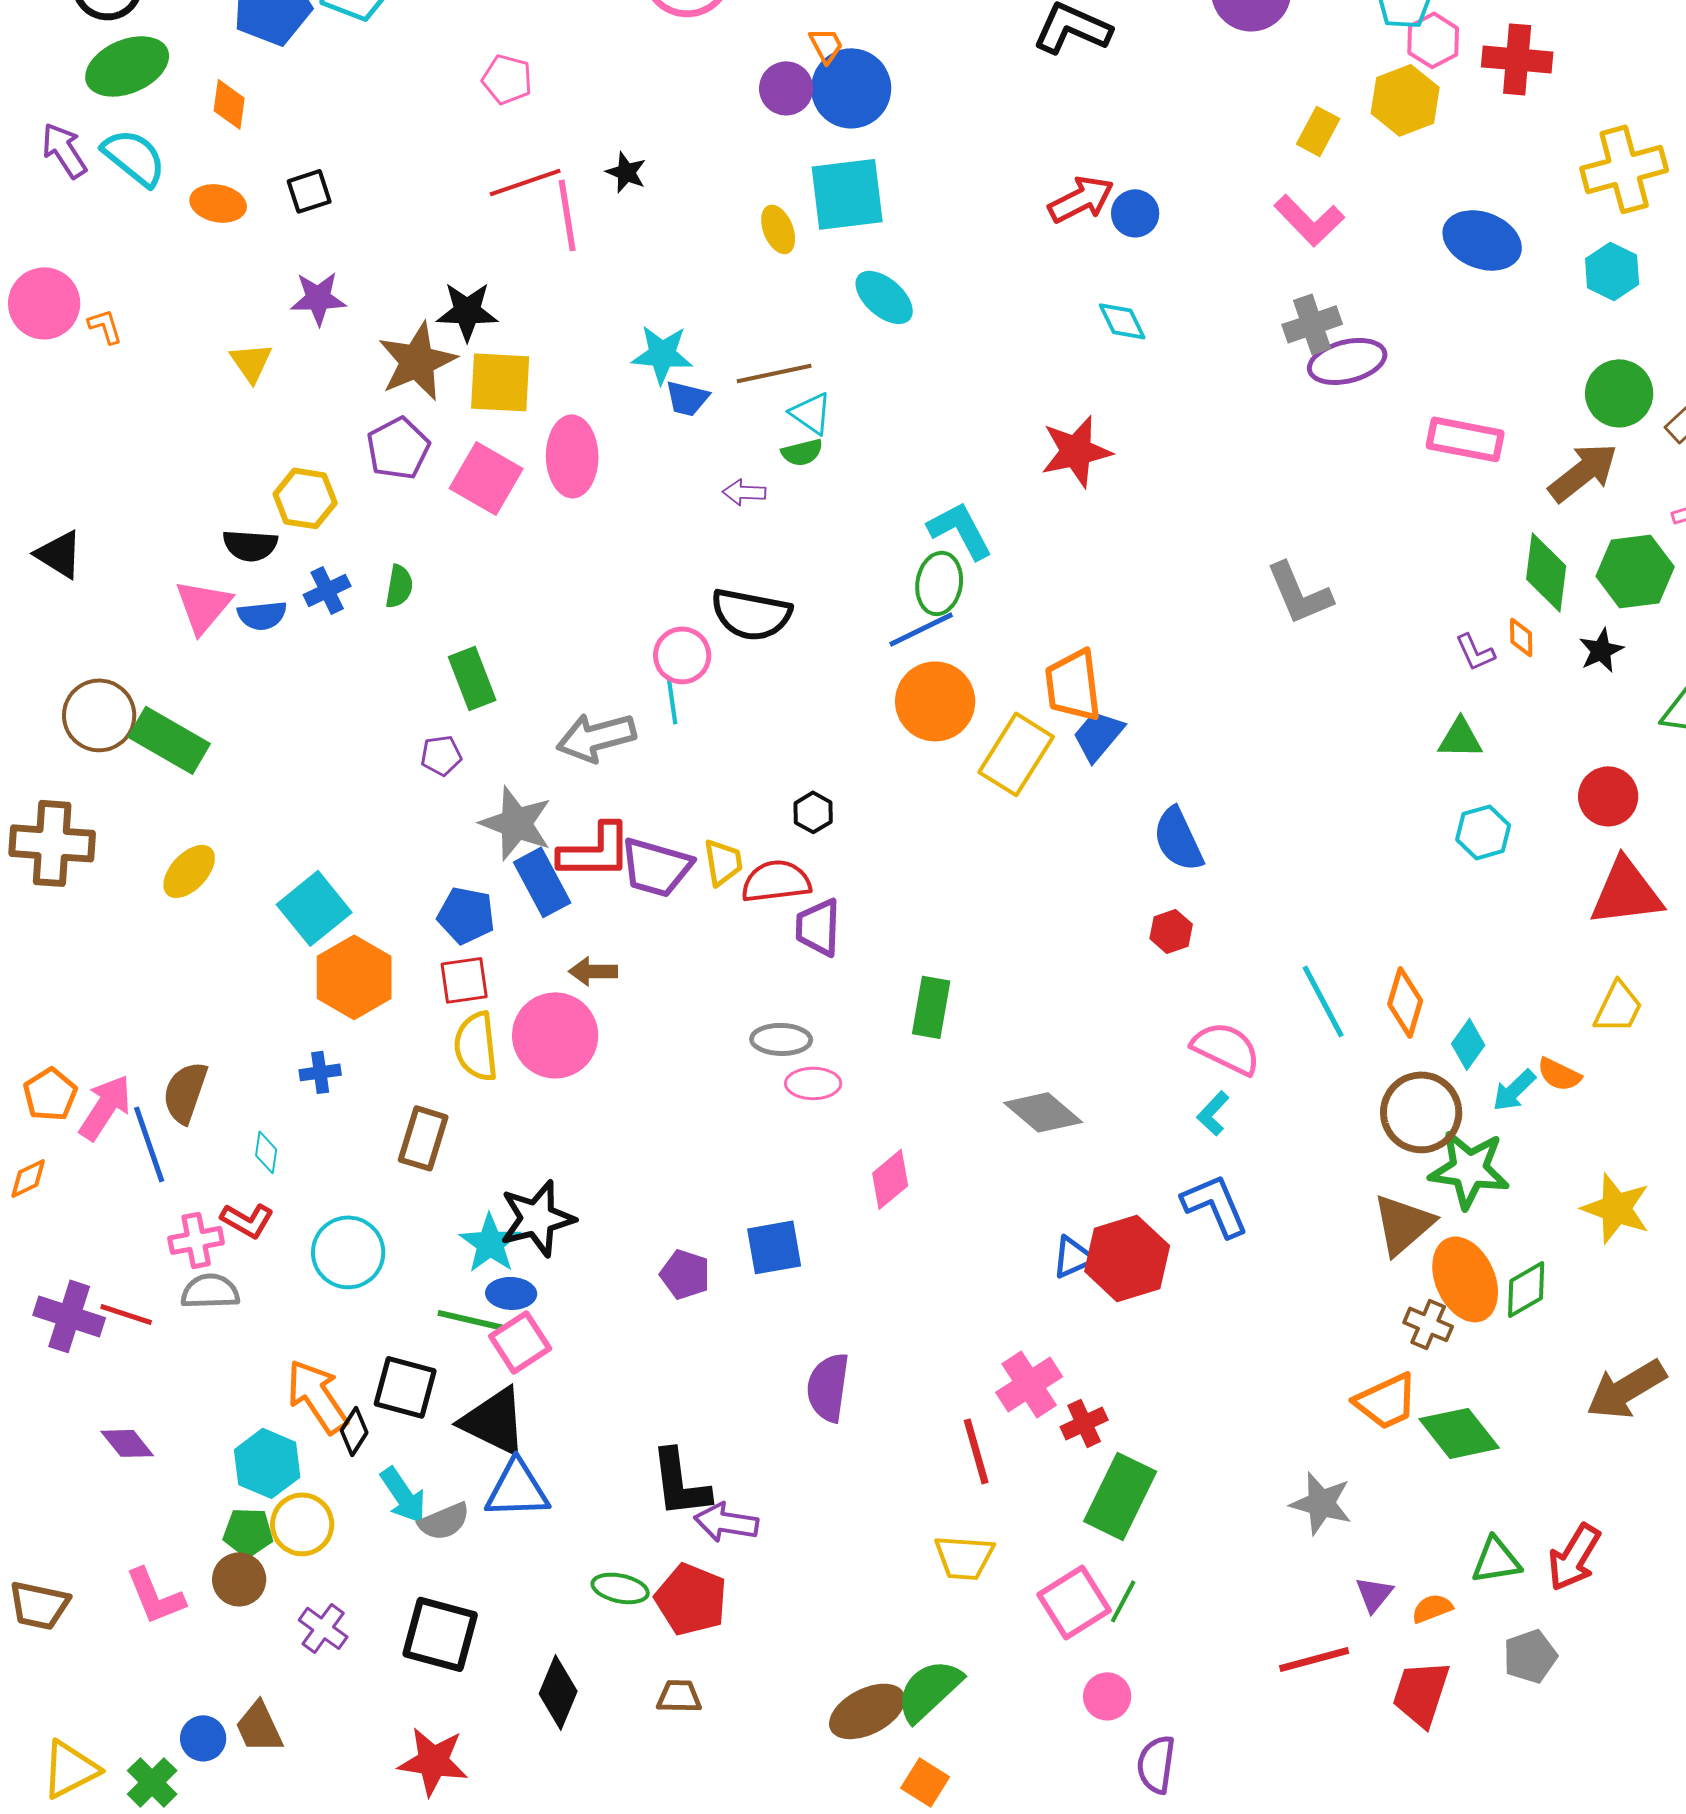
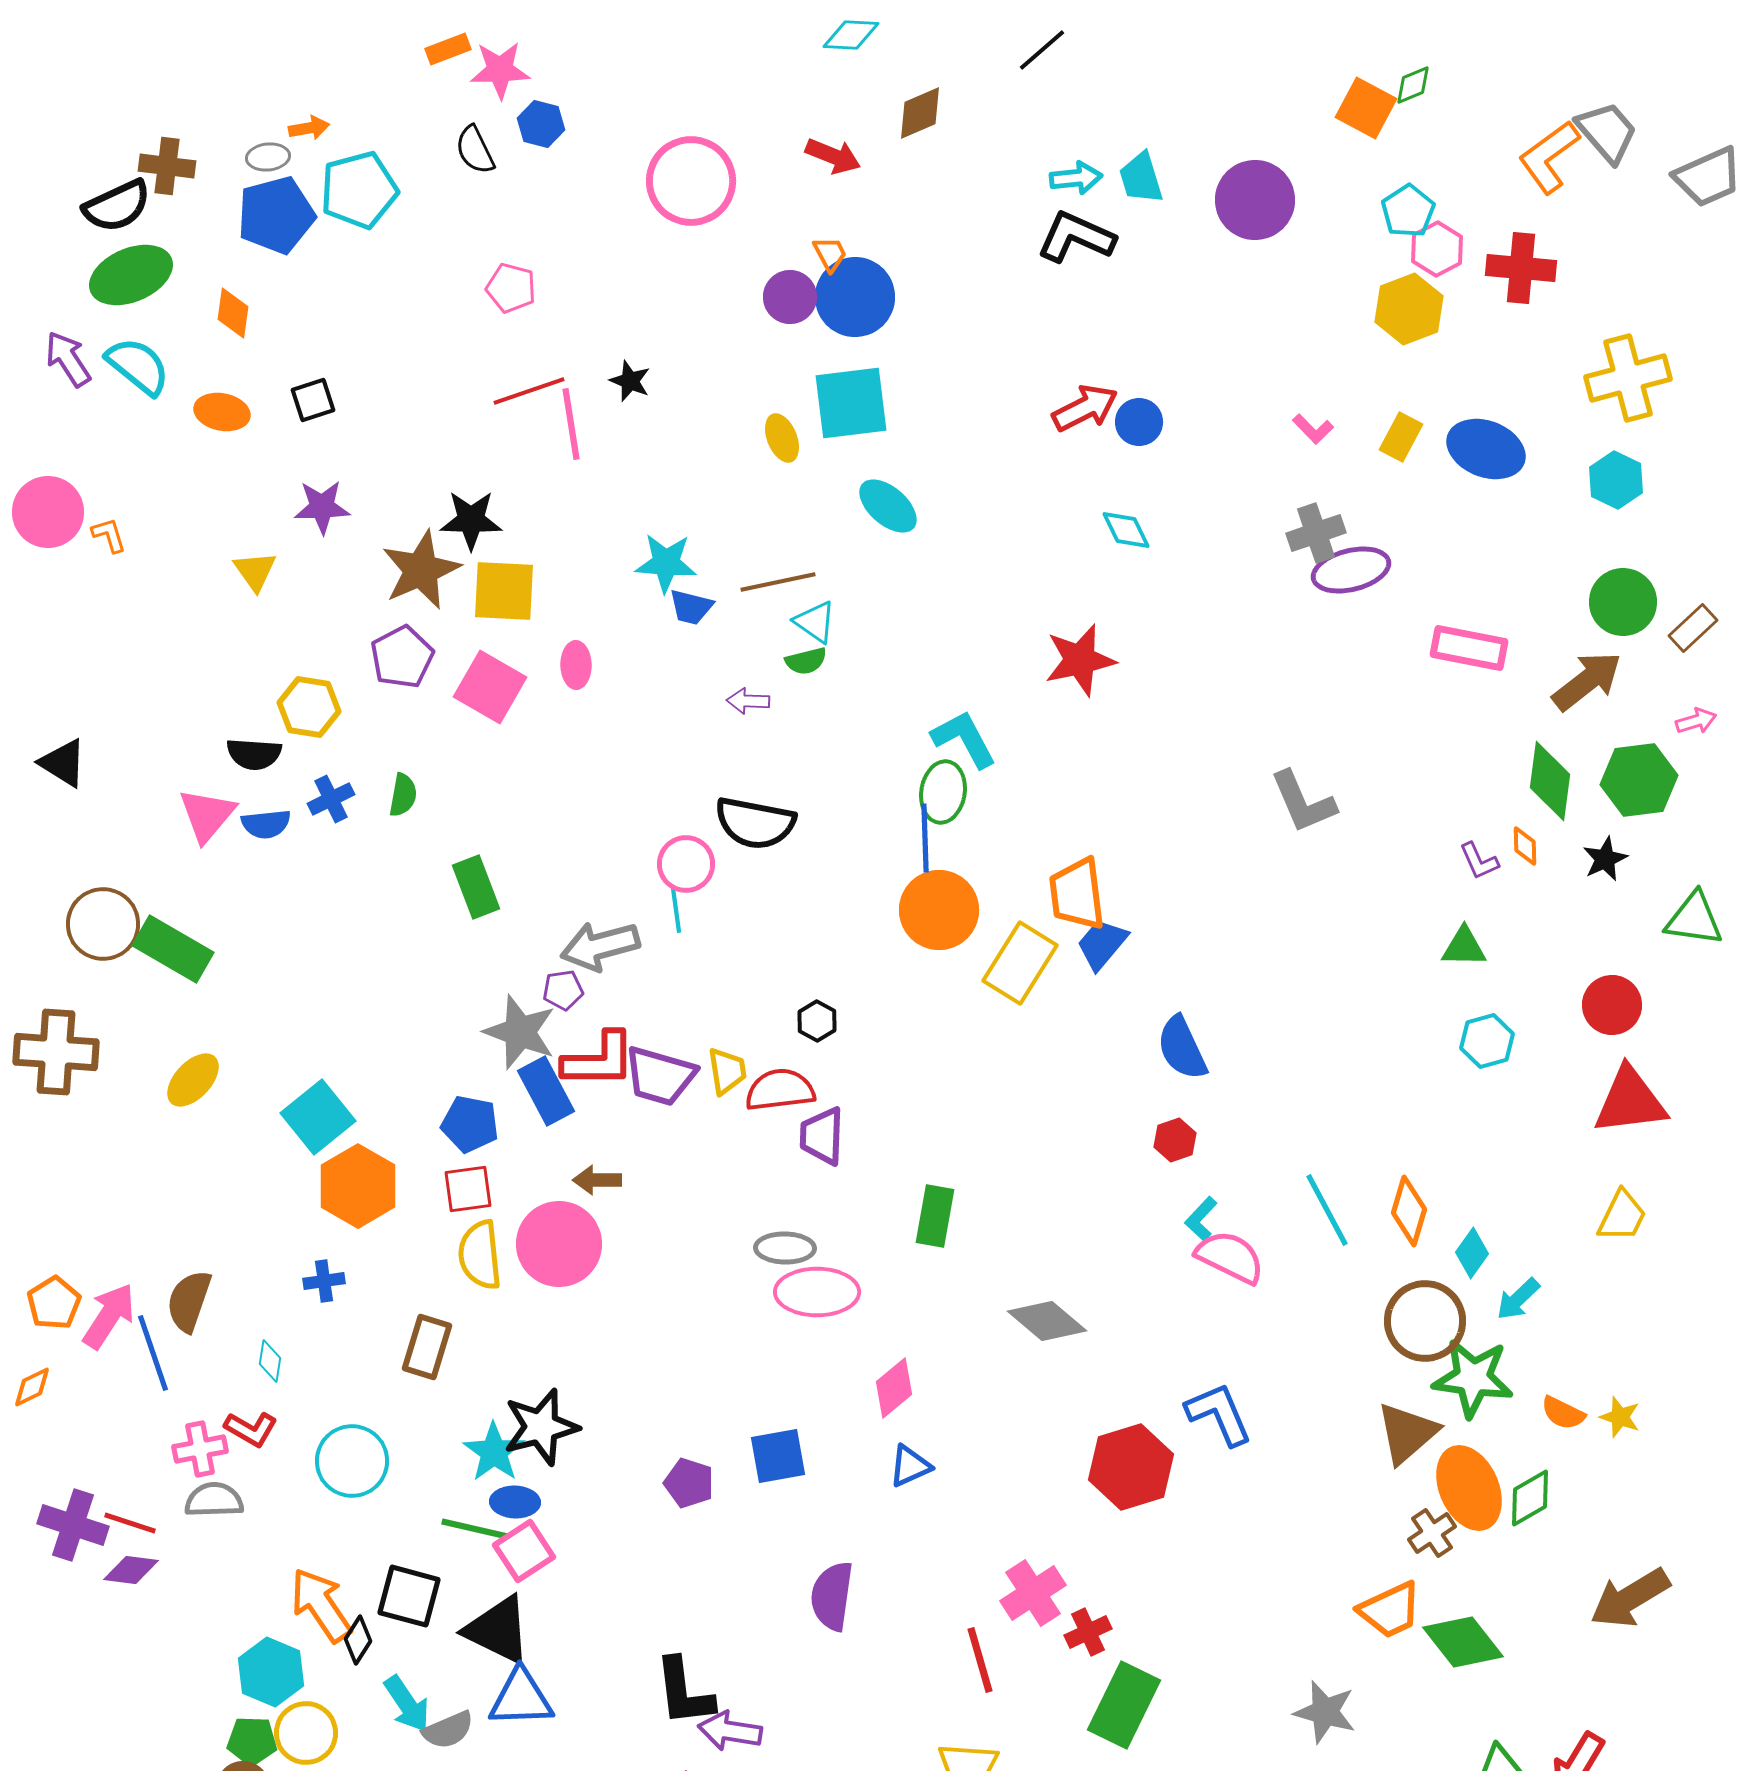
yellow rectangle: (1318, 131) -> (1401, 437), moved
pink L-shape: (1309, 220) -> (1313, 429), size x0.6
pink ellipse: (572, 456) -> (576, 665), size x0.6
blue line: (921, 629) -> (925, 838), turned -66
purple pentagon: (441, 755) -> (563, 990), moved
orange semicircle: (1559, 1074) -> (1563, 1413), moved
pink ellipse: (813, 1083) -> (817, 1292), size x1.5
cyan L-shape: (1213, 1113) -> (1201, 1219), moved
yellow star: (1616, 1208) -> (1620, 1417), size x0.6
blue triangle: (1073, 1257) -> (910, 1466), moved
brown cross: (1428, 1324) -> (1432, 1533), turned 33
purple diamond: (127, 1443) -> (131, 1570), moved, turned -44

